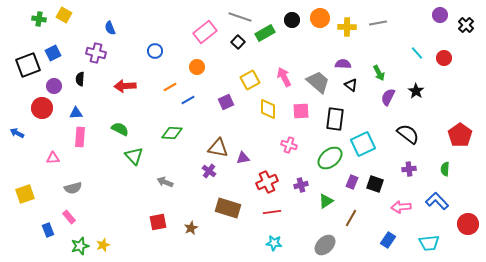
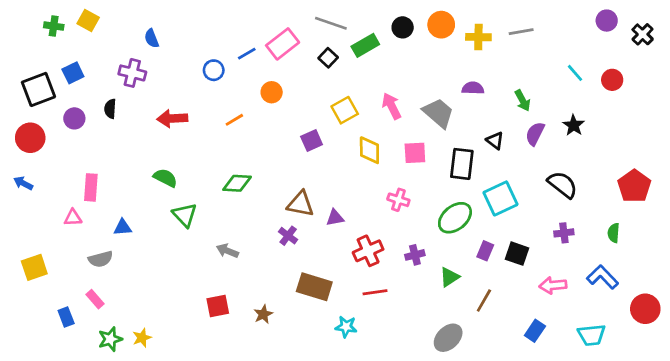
black triangle: (351, 85) -> (495, 141), moved
blue line: (188, 100) -> (247, 54), moved
red circle: (42, 108) -> (30, 138), moved
blue triangle: (76, 113) -> (123, 227), moved
pink rectangle: (80, 137) -> (91, 187), moved
cyan star: (274, 243) -> (346, 327), moved

